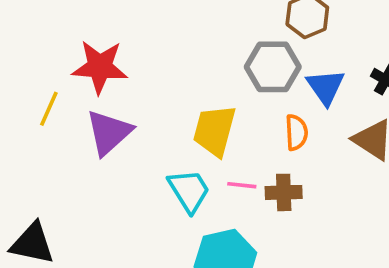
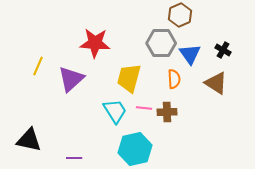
red star: (100, 67) -> (95, 43), moved

